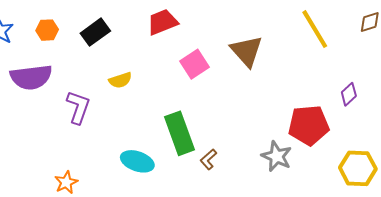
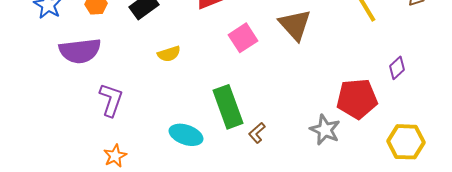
purple L-shape: (78, 107) -> (111, 100), moved

